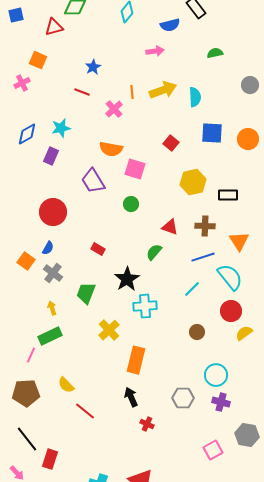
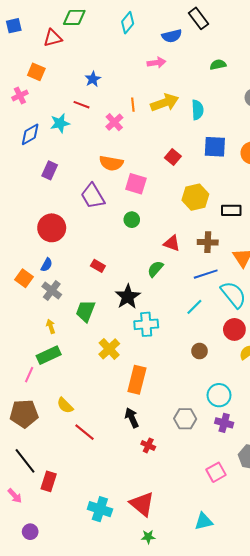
cyan star: (61, 128) -> (60, 123), moved
blue diamond: (27, 134) -> (30, 134), moved

